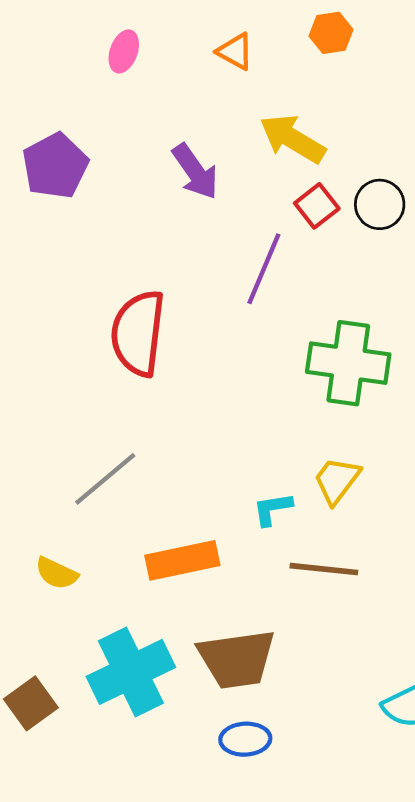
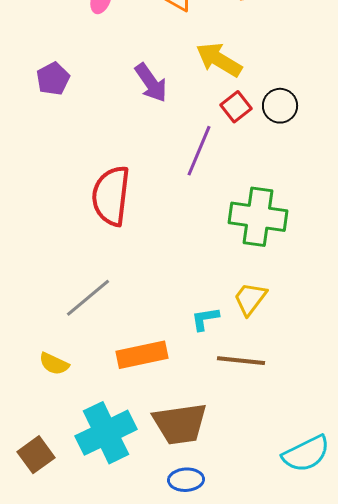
purple pentagon: (55, 166) -> (53, 79), size x0.7

